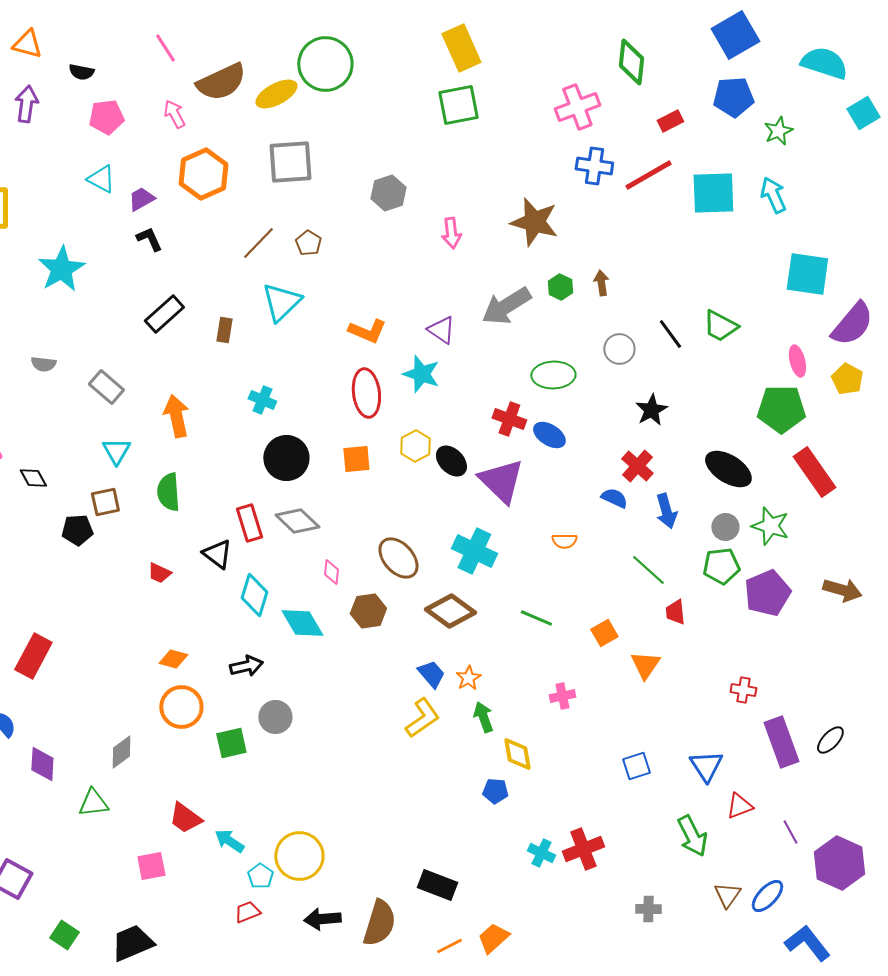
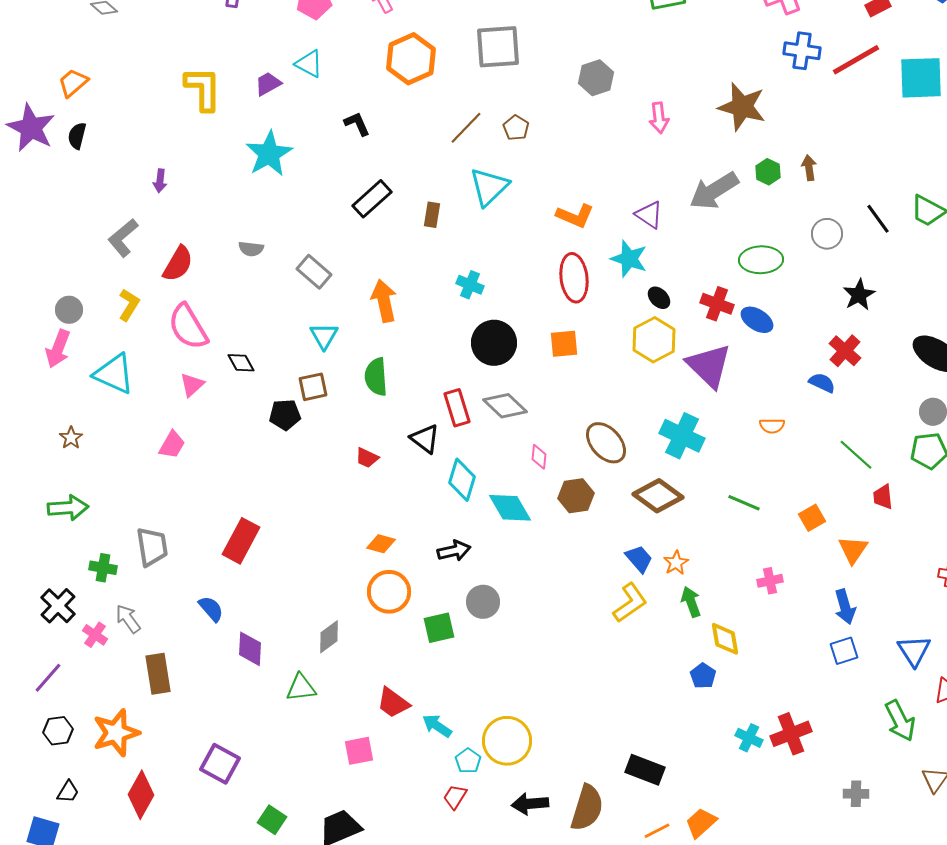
purple trapezoid: (141, 199) -> (268, 84), moved
yellow hexagon: (415, 446) -> (654, 340), moved, size x1.4
black ellipse: (451, 461) -> (659, 298), moved, size x0.7
blue arrow: (666, 511) -> (845, 607), moved
blue pentagon: (495, 791) -> (703, 676), turned 30
red trapezoid: (247, 912) -> (455, 797), turned -36

